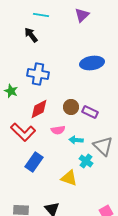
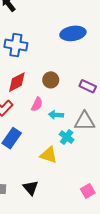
purple rectangle: (90, 112) -> (88, 86), moved
pink semicircle: (58, 130) -> (37, 104), turned -56
gray triangle: (103, 146) -> (85, 121), turned -45

